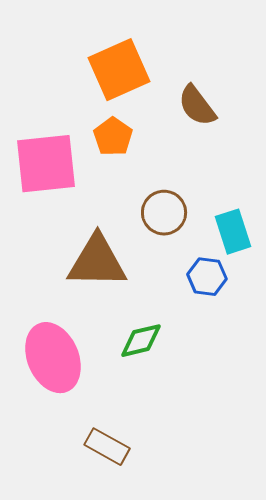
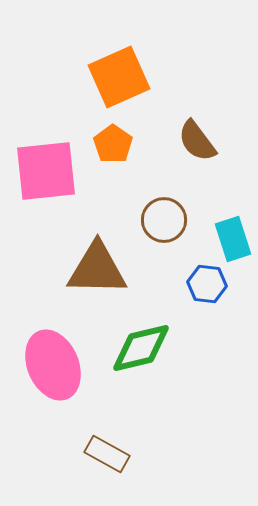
brown semicircle: (197, 106) -> (197, 141), moved
green diamond: (141, 341) -> (141, 348), size x1.4

